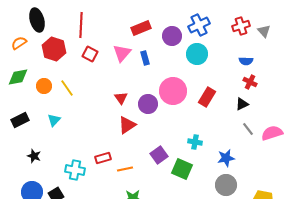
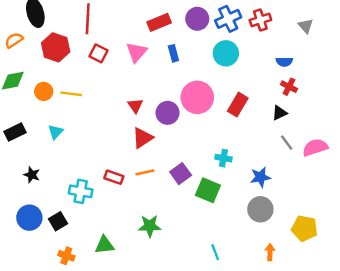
red cross: (241, 26) -> (260, 20), moved
purple circle: (172, 36) -> (197, 19), moved
blue rectangle: (145, 58) -> (173, 53), moved
yellow line: (67, 88) -> (71, 94), turned -48
red rectangle: (103, 158) -> (114, 177), turned 35
orange line: (125, 169) -> (145, 172), moved

